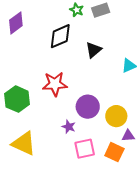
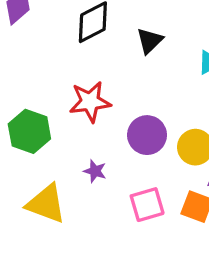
purple star: (69, 127) -> (95, 171), moved

